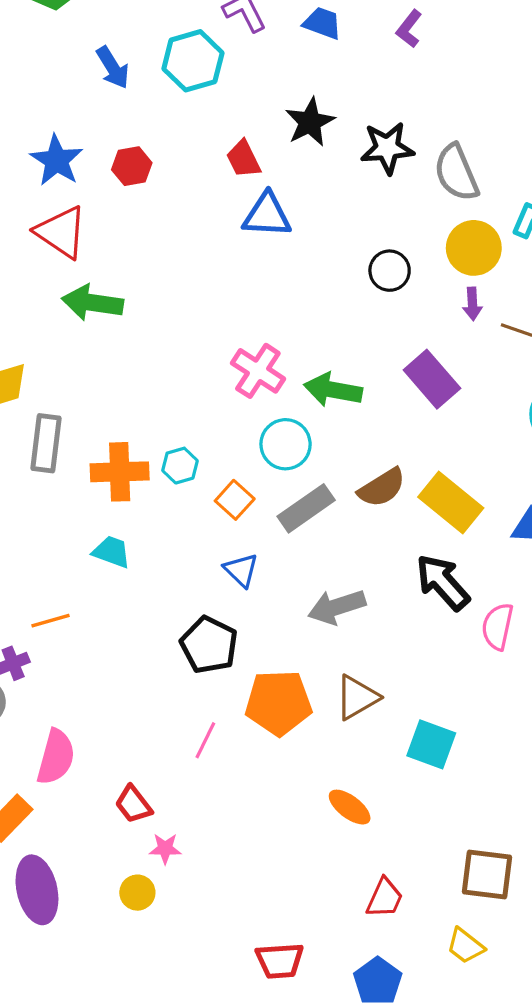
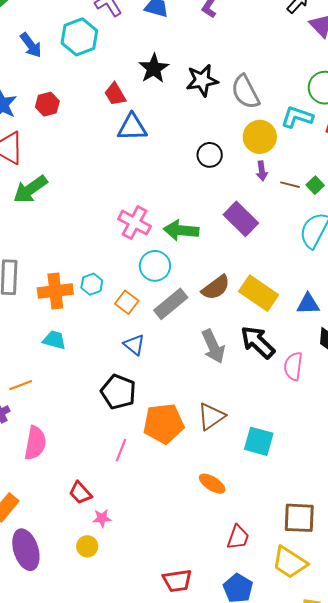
green arrow: (92, 303) -> (30, 189), turned -39
gray arrow: (337, 607) -> (213, 346), moved, turned -92
pink semicircle: (56, 757) -> (35, 443), moved
yellow trapezoid: (465, 946) -> (290, 562), size x1.5

